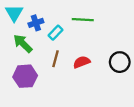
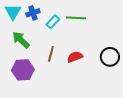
blue cross: (36, 23) -> (33, 13), moved
cyan rectangle: (56, 33) -> (53, 22), moved

